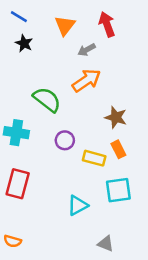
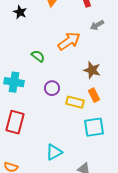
gray arrow: (87, 50) -> (97, 25), moved
green semicircle: (47, 100) -> (38, 56), size x0.6
cyan triangle: (78, 205) -> (54, 152), moved

